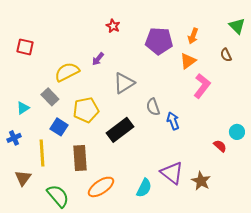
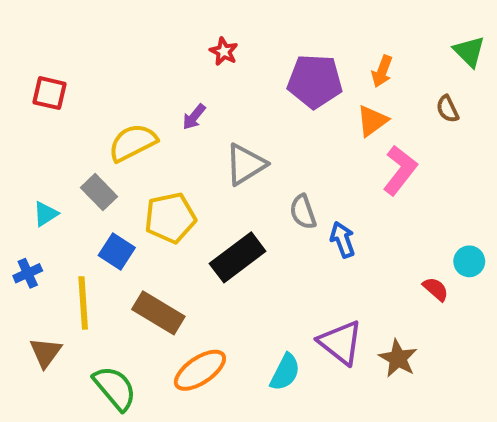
brown rectangle: (80, 158) -> (158, 313), turned -55

